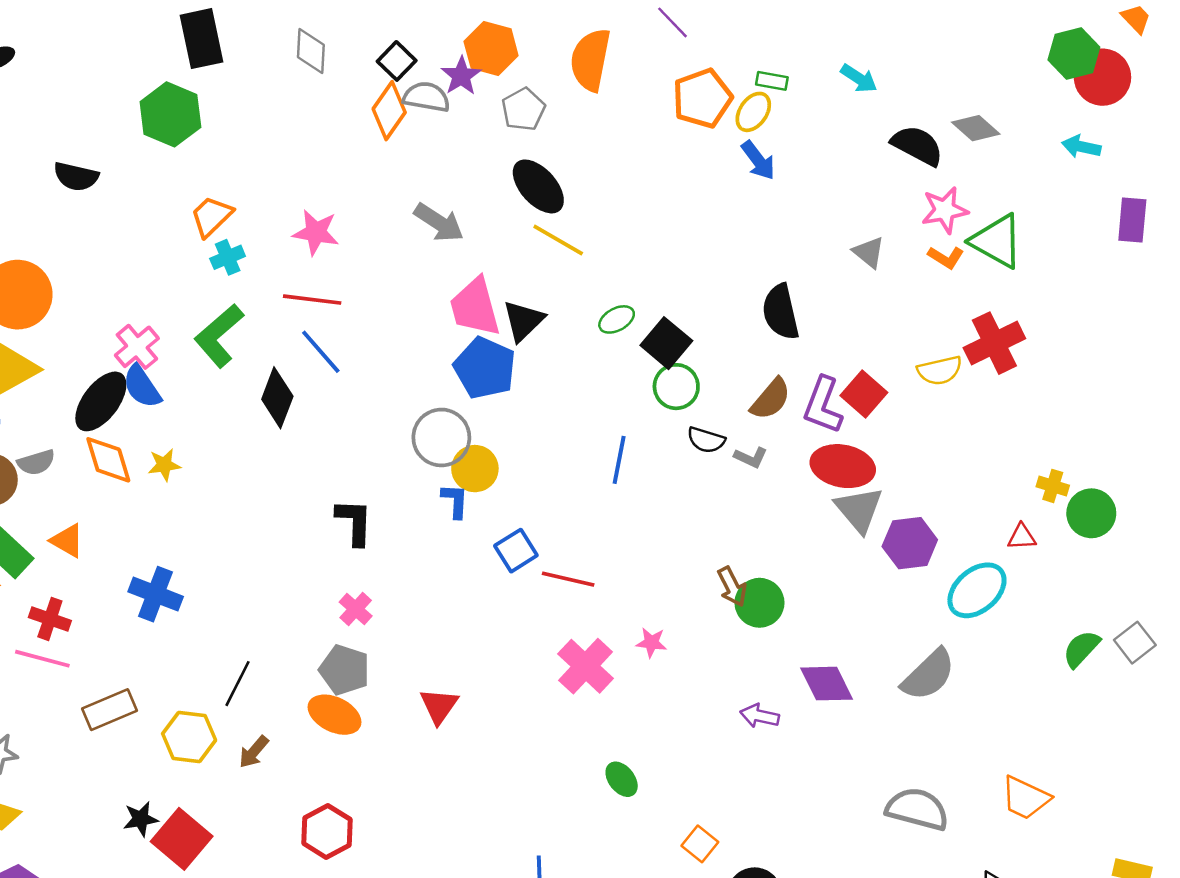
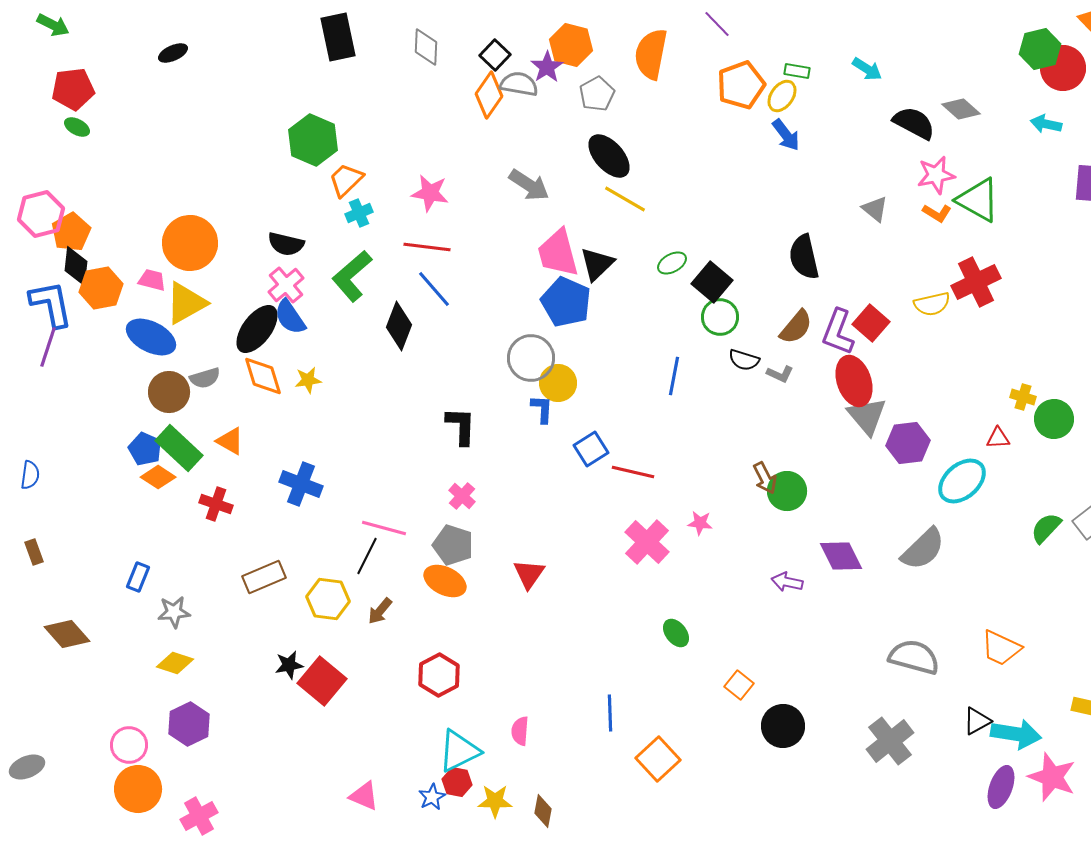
green hexagon: (170, 114) -> (313, 140), moved
black semicircle: (76, 177) -> (286, 244), moved
red ellipse: (843, 466) -> (854, 381), turned 60
pink line: (42, 659) -> (384, 528), moved

